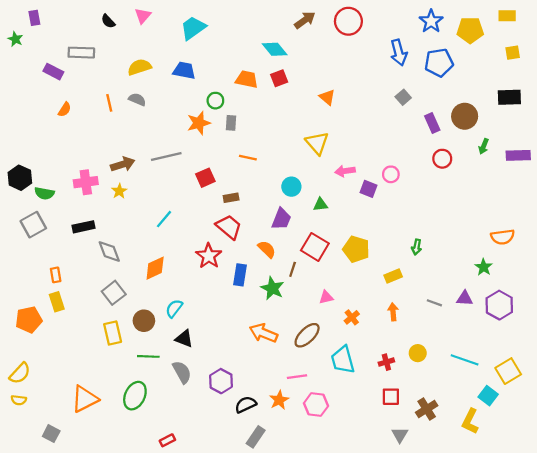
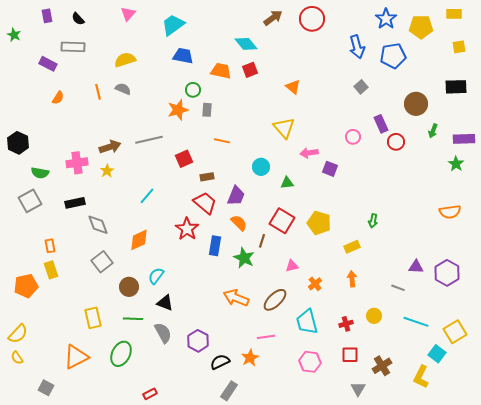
purple rectangle: (34, 18) -> (47, 16), moved
black semicircle: (108, 21) -> (78, 19), moved
blue trapezoid: (184, 70) -> (183, 56), moved
purple rectangle: (432, 123) -> (381, 124), moved
pink circle: (391, 174) -> (353, 137), moved
black hexagon: (20, 178) -> (18, 143), moved
purple trapezoid: (281, 219) -> (236, 196), moved
green star: (484, 267) -> (456, 164), moved
gray line: (434, 303) -> (398, 288), moved
yellow rectangle: (113, 333) -> (93, 318), moved
yellow semicircle: (19, 400) -> (17, 358), turned 48
pink hexagon: (316, 405) -> (310, 362), moved

